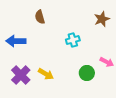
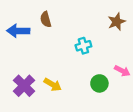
blue arrow: (16, 41) -> (18, 31), moved

